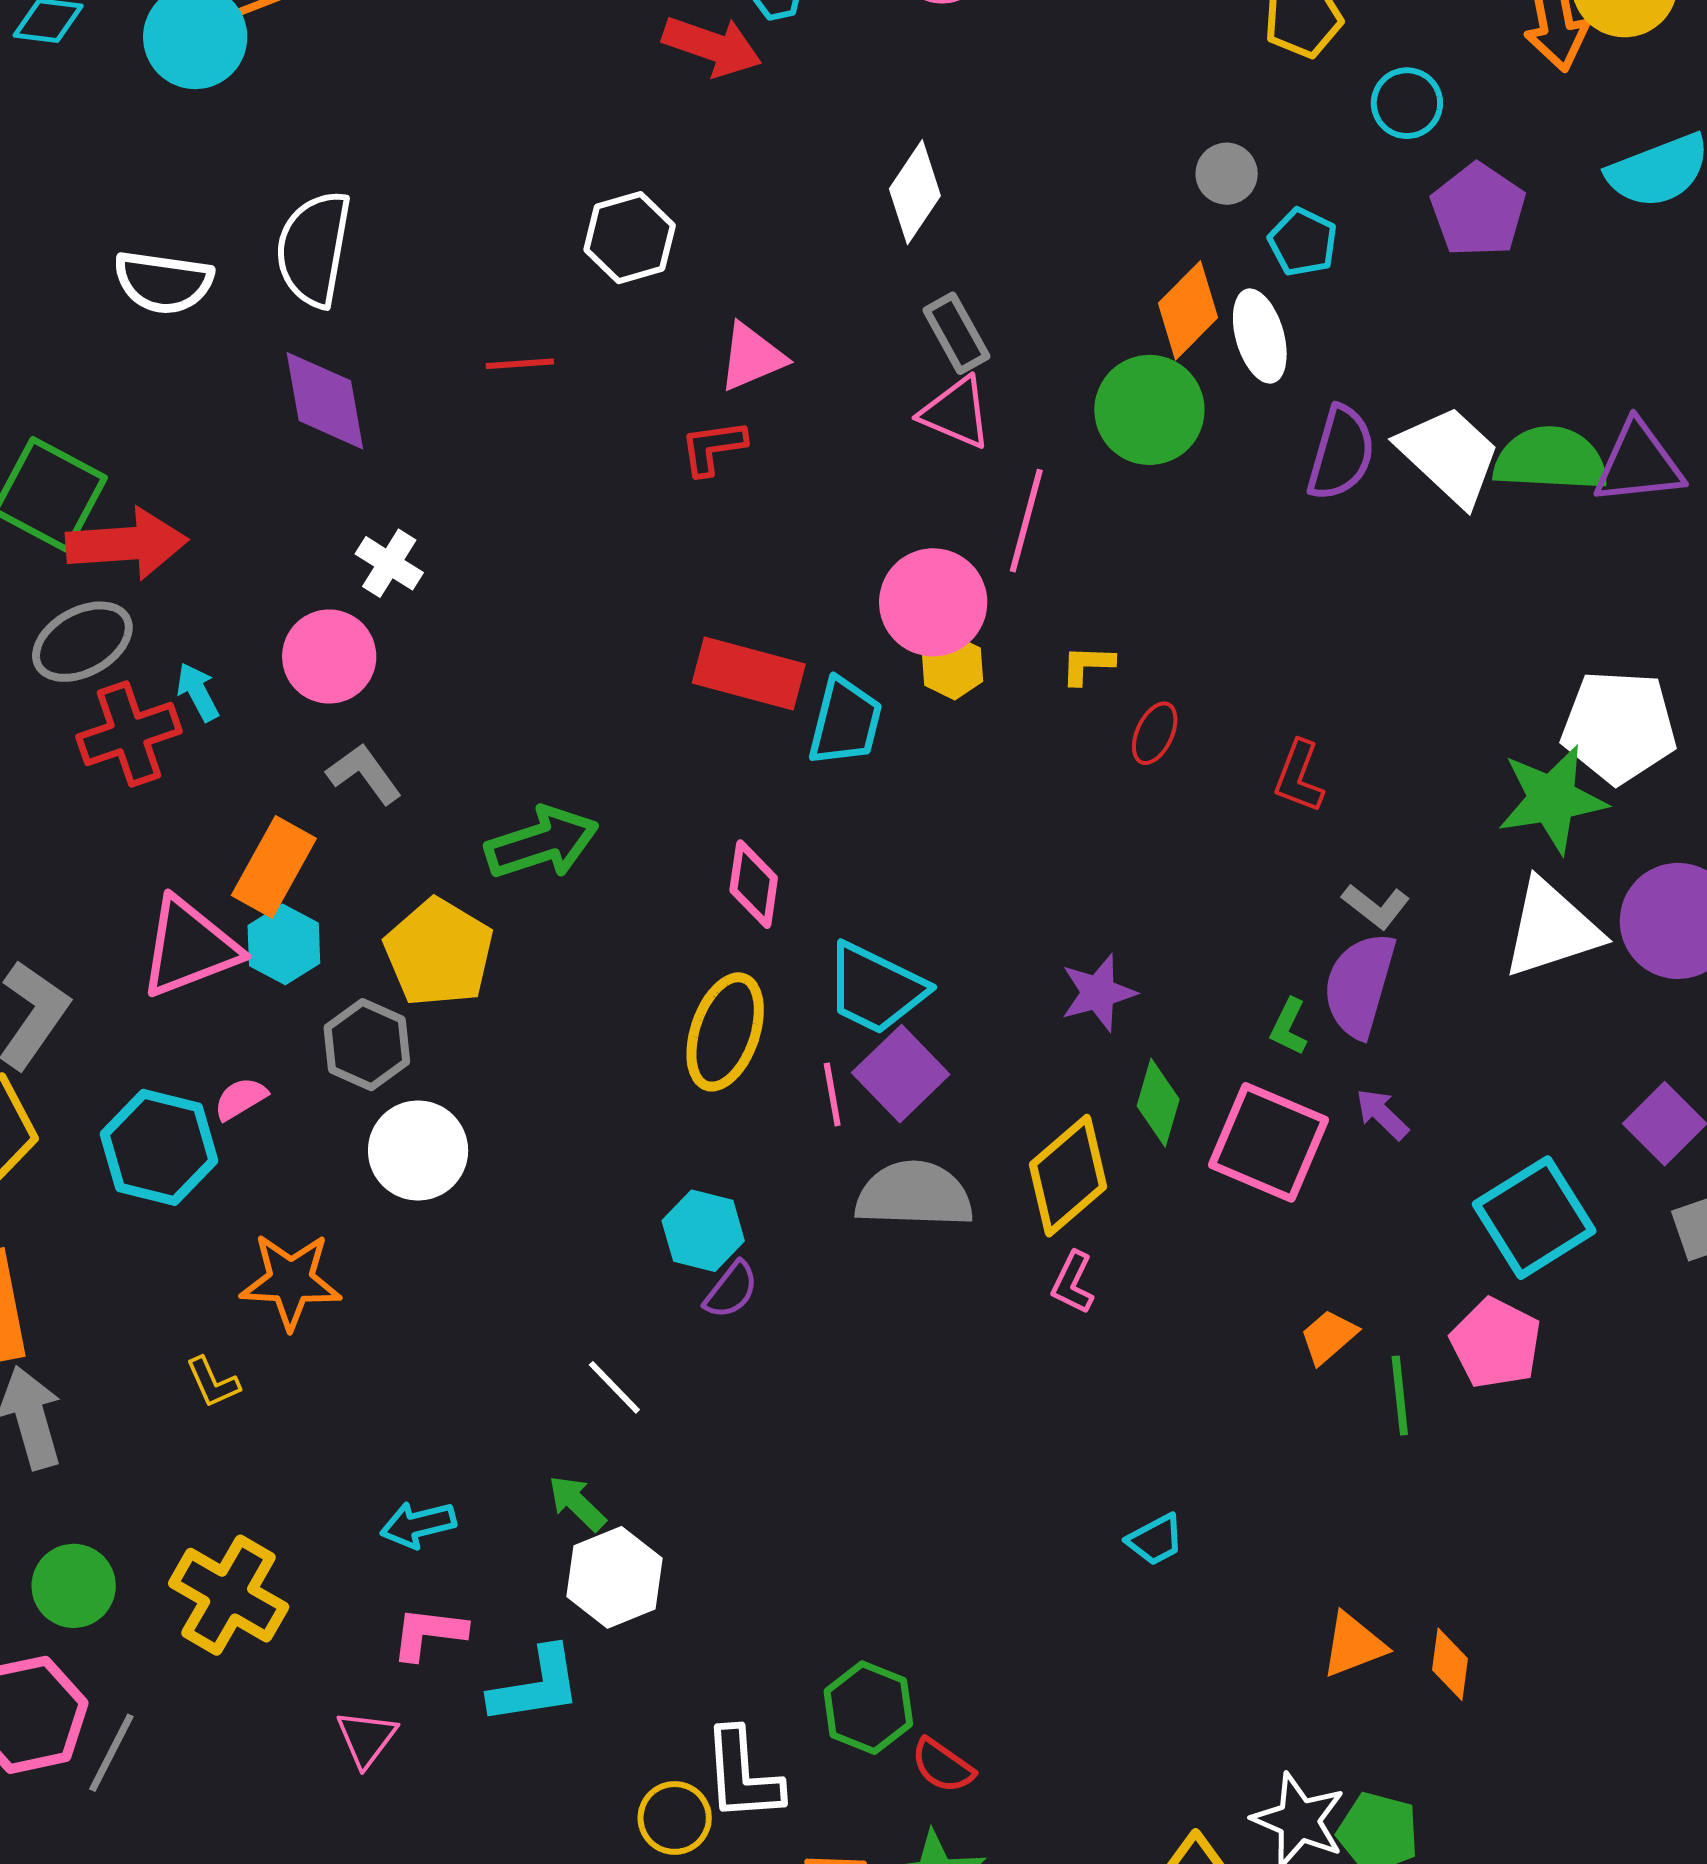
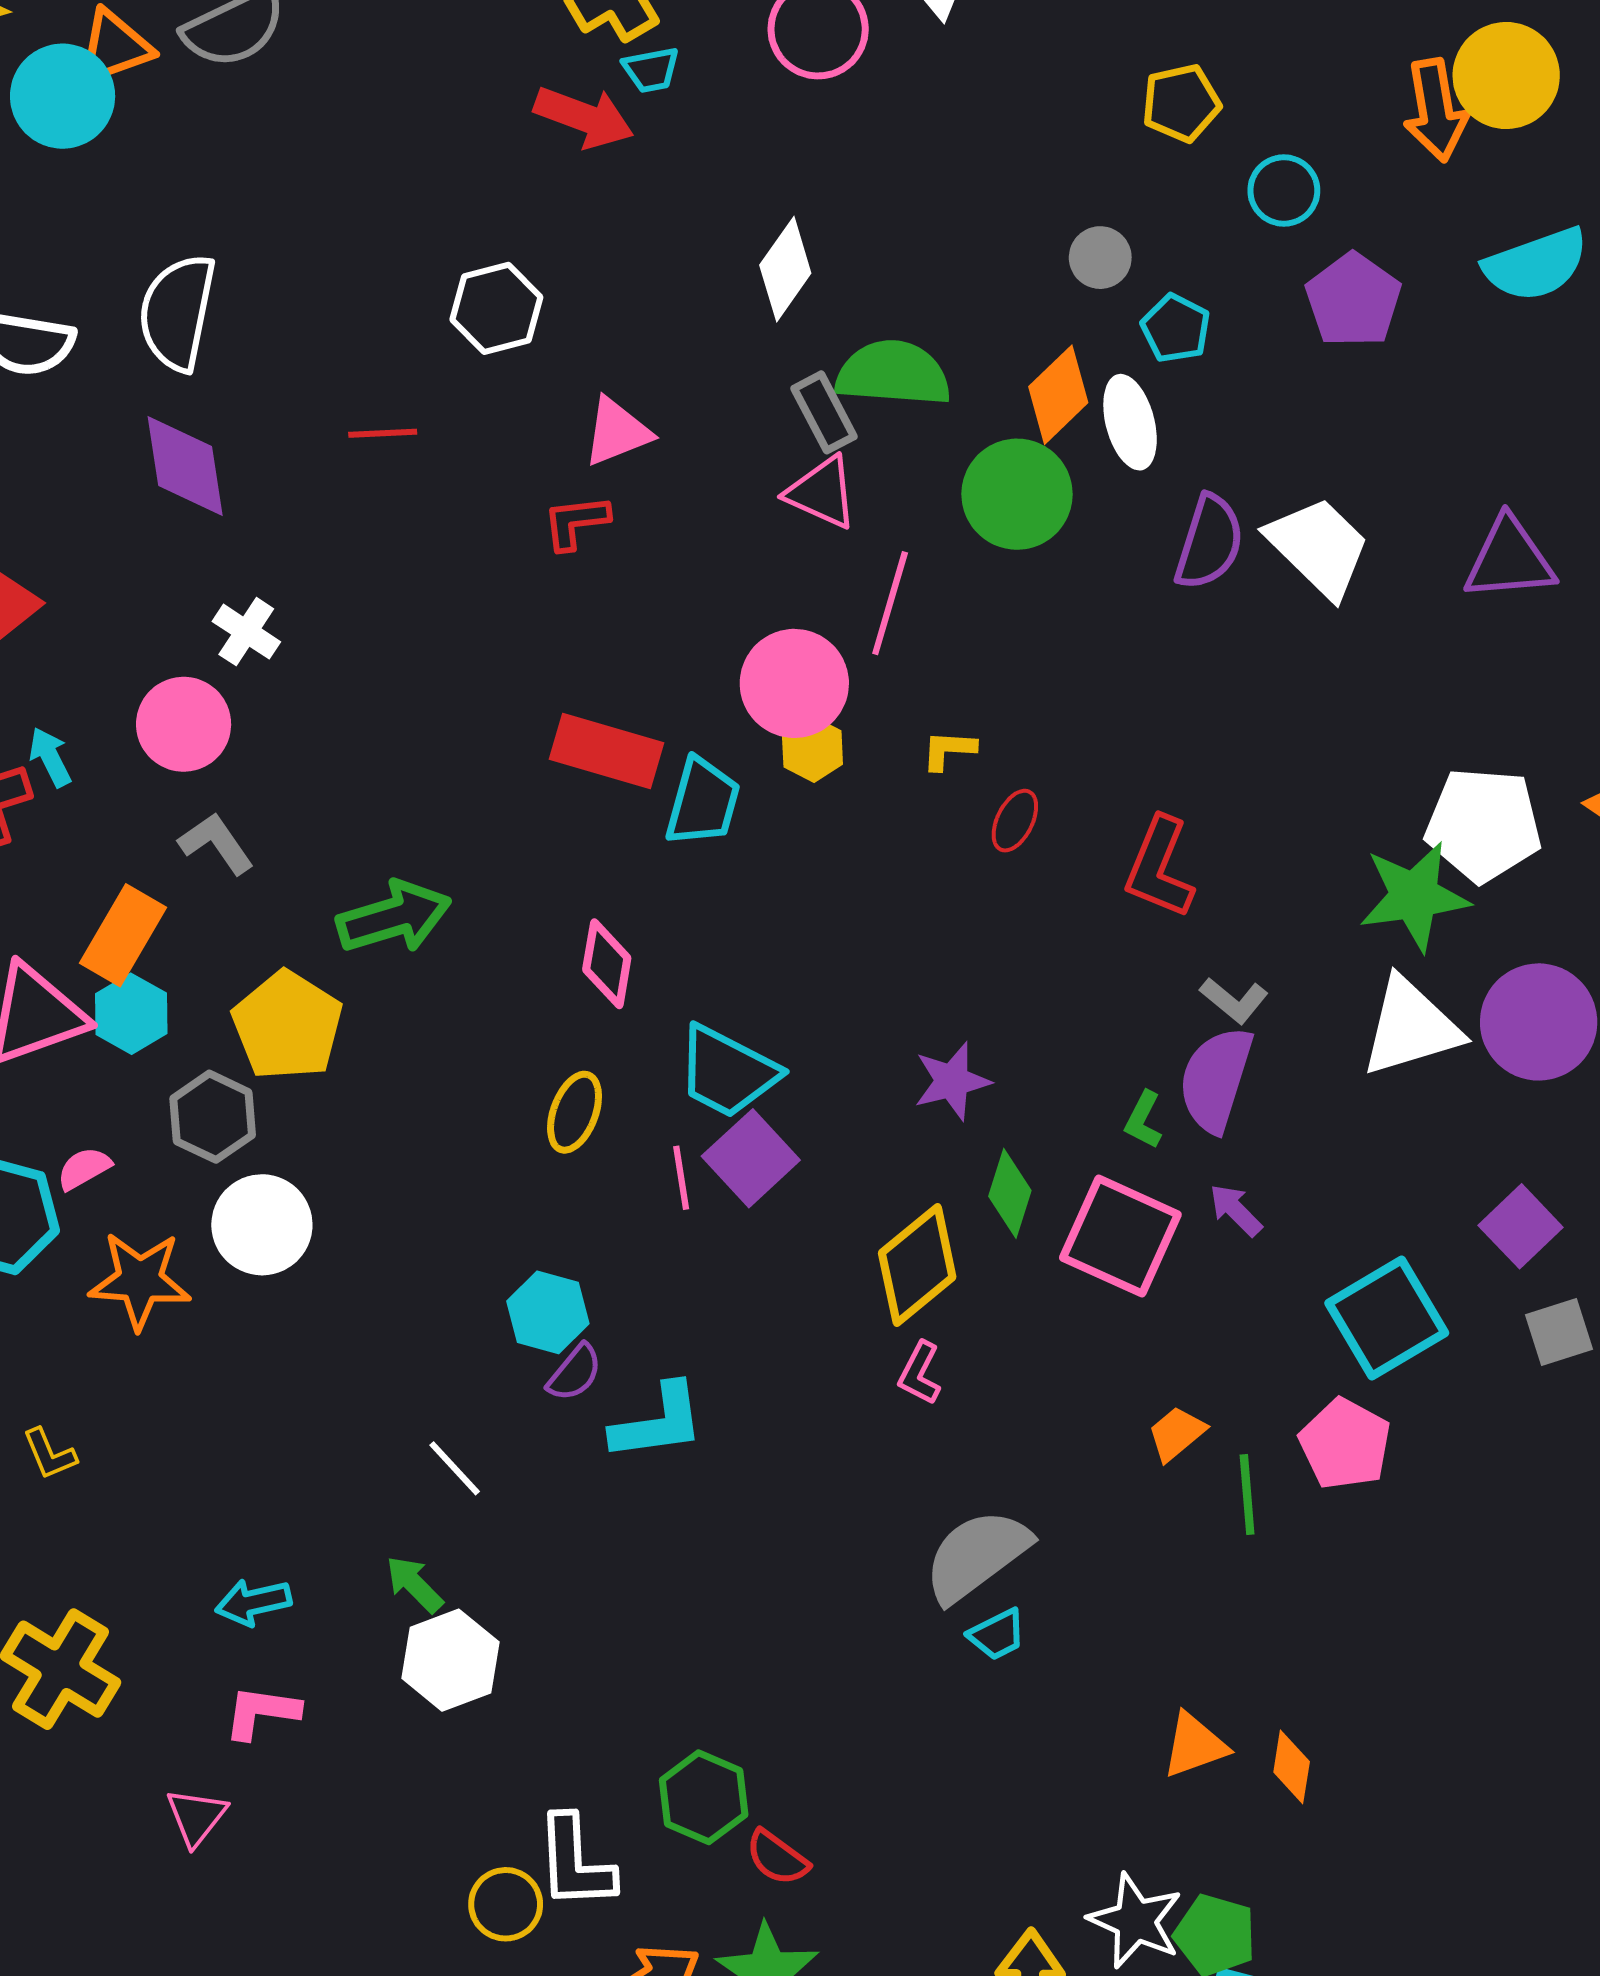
green semicircle: (1551, 459) -> (893, 373), moved
red L-shape: (1299, 777) -> (1159, 868), size x1.4
yellow ellipse: (725, 1032) -> (575, 1112), size x0.7
gray semicircle: (914, 1195) -> (977, 1556), moved, turned -40
orange star: (291, 1281) -> (140, 1280), moved
cyan L-shape: (536, 1686) -> (658, 1422), moved

